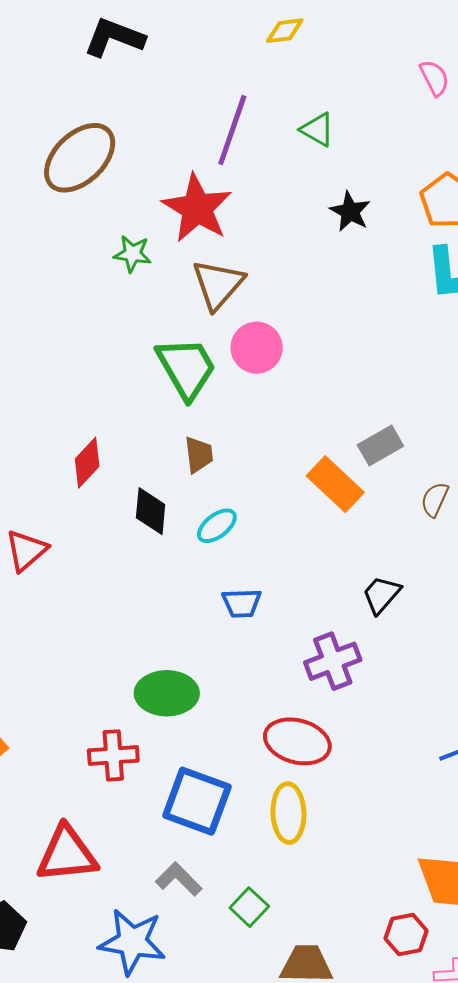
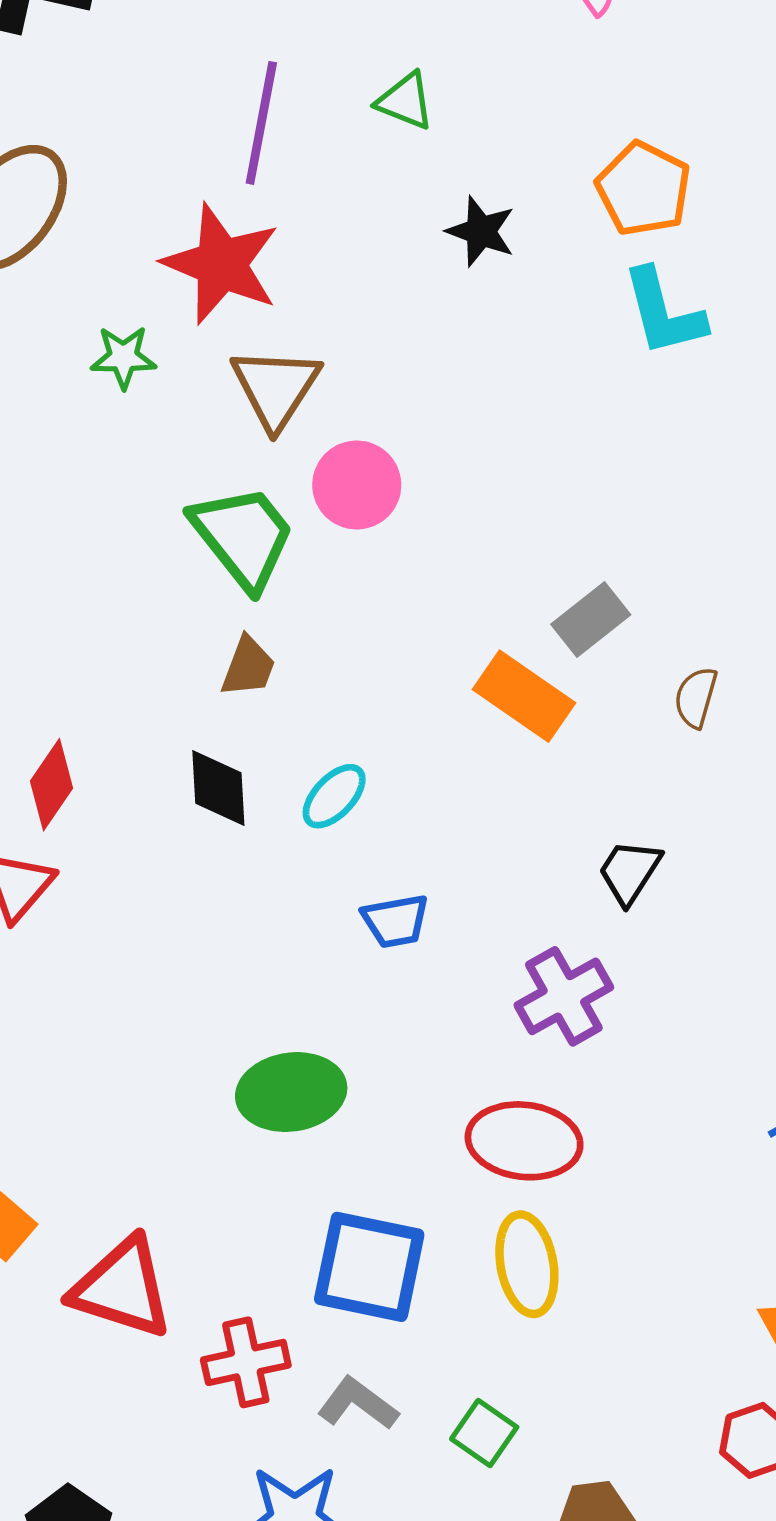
brown trapezoid: (199, 455) -> (248, 667), moved, turned 36
red diamond: (87, 463) -> (51, 785), moved
red cross: (113, 755) -> (246, 1362), moved
red triangle: (67, 854) -> (122, 1288), moved, turned 32

